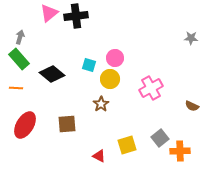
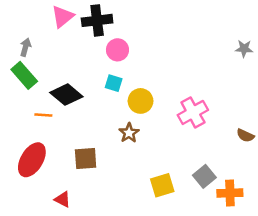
pink circle: (115, 58) -> (117, 50), moved
orange line: (16, 88) -> (43, 115), moved
red triangle: (99, 156) -> (63, 199), moved

